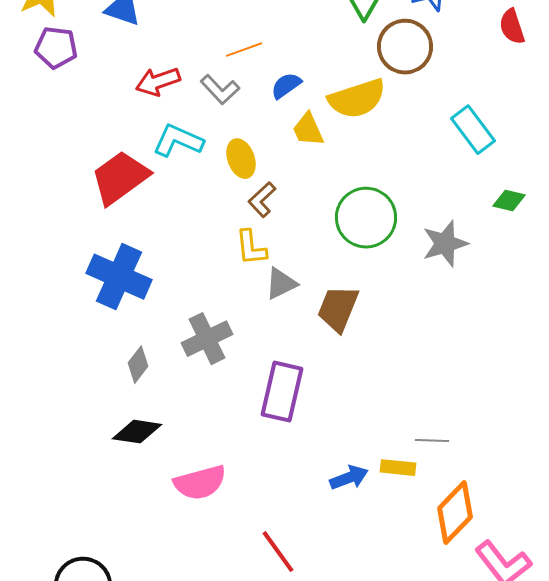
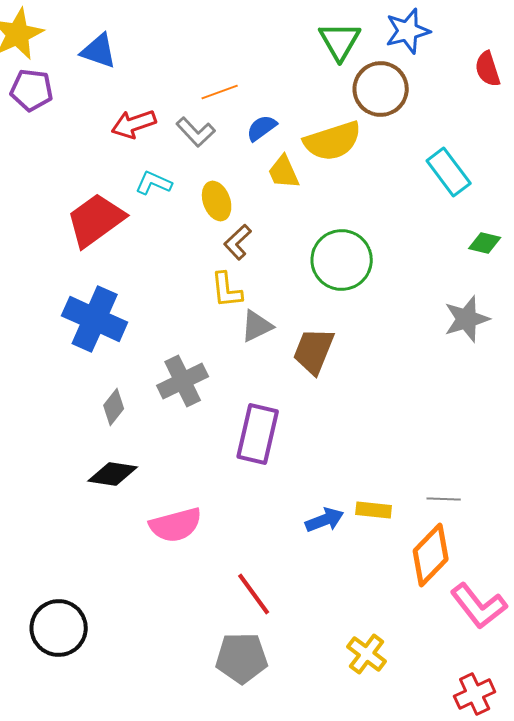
cyan L-shape: (178, 141) -> (154, 183), size x0.7
gray star: (445, 244) -> (467, 319), moved
gray line: (432, 441) -> (444, 499), moved

